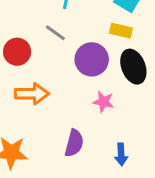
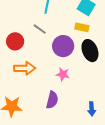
pink star: (103, 102) -> (63, 74), moved
blue arrow: (121, 154) -> (92, 109), moved

